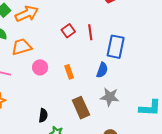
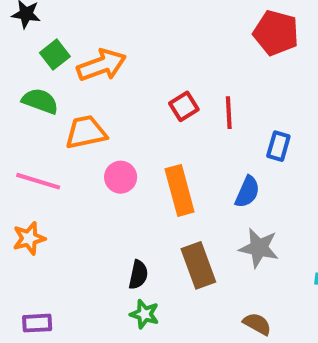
blue rectangle: (116, 47) -> (278, 146), size x0.6
orange rectangle: (69, 72) -> (180, 190), size x1.6
black semicircle: (43, 115) -> (138, 275), moved

